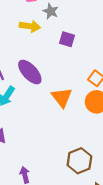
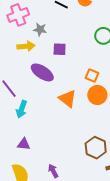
purple ellipse: (30, 72) -> (42, 72), moved

